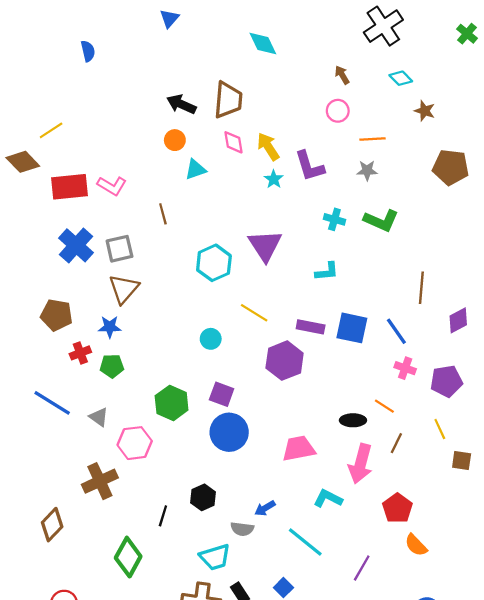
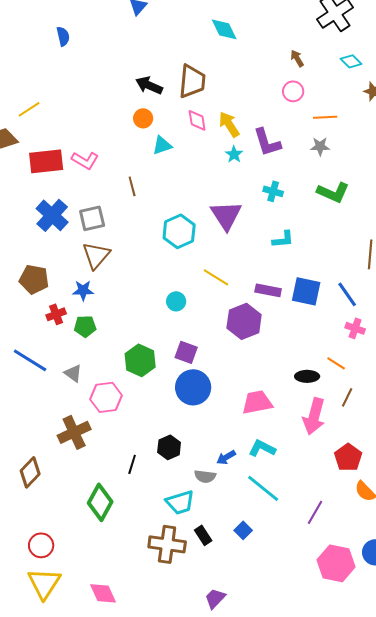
cyan cross: (334, 219) -> (273, 191), moved
cyan L-shape: (328, 498) -> (262, 448), moved

